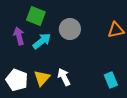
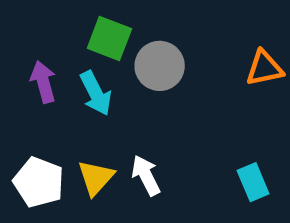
green square: (36, 16) -> (109, 39), moved
cyan arrow: (42, 41) -> (96, 93), turned 102

